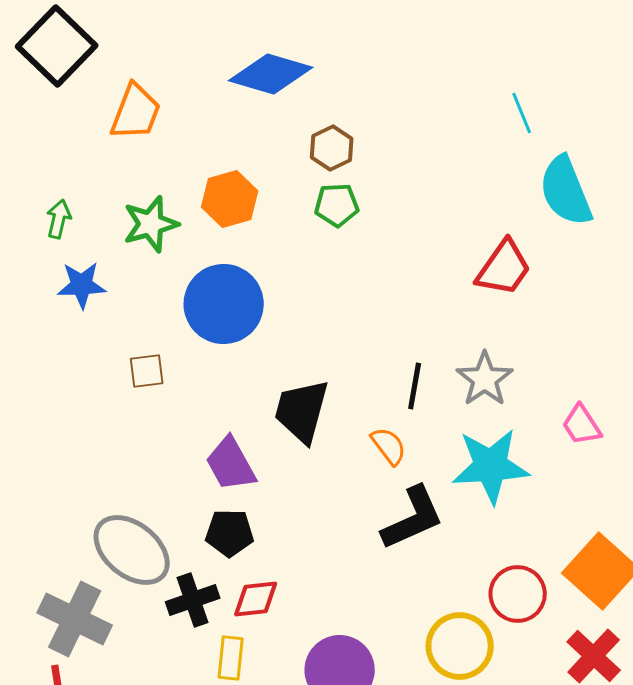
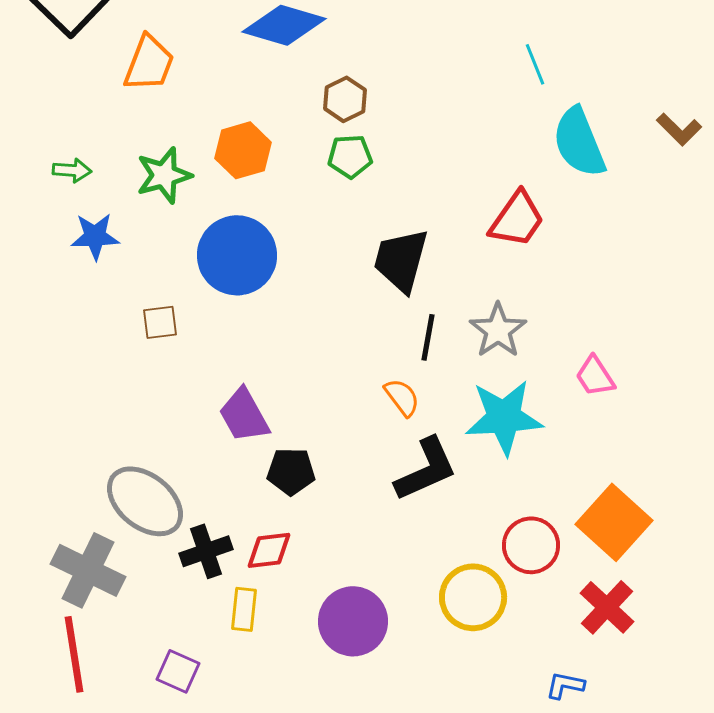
green arrow: (59, 219) -> (72, 170), turned 81
black trapezoid: (302, 411) -> (401, 260), moved
black pentagon: (230, 533) -> (291, 471), moved

